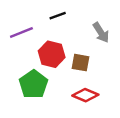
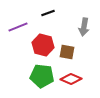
gray arrow: (101, 32) -> (84, 27), turned 42
green pentagon: (33, 84) -> (42, 76), moved, turned -30

